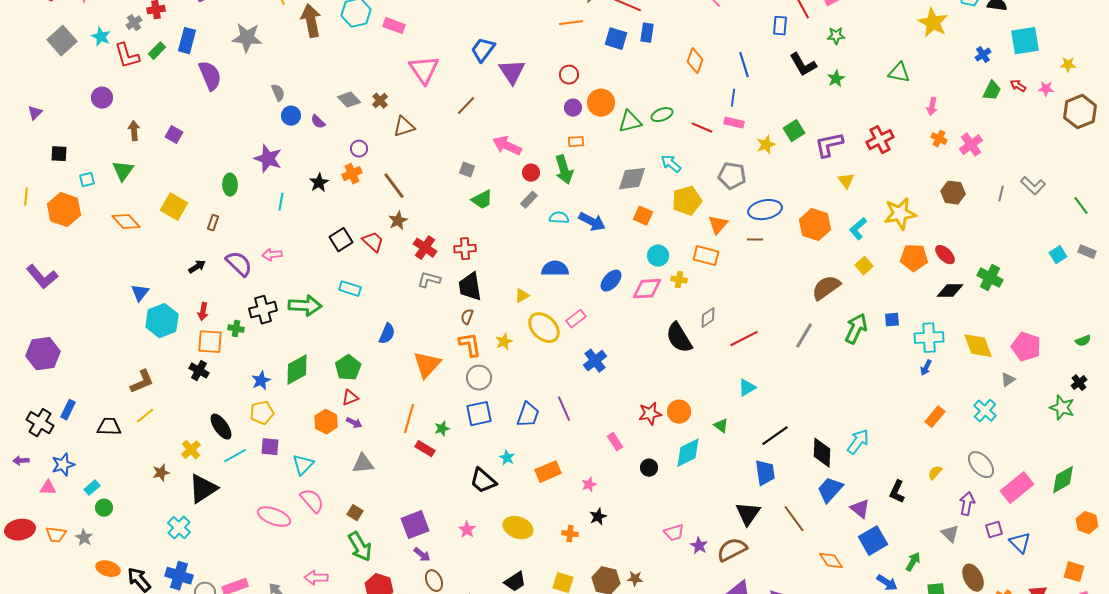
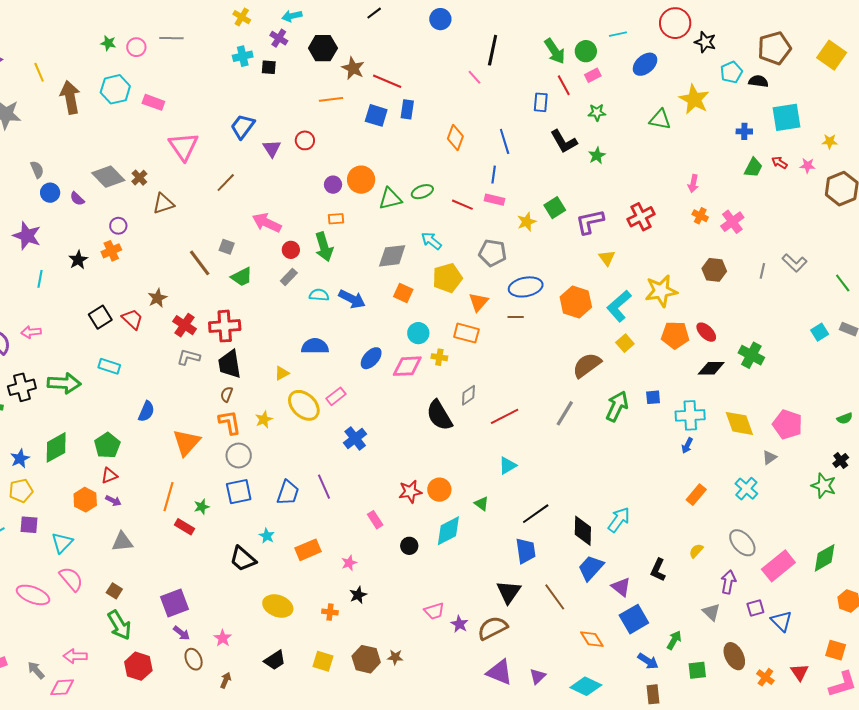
blue cross: (983, 55) -> (744, 131), turned 35
purple triangle: (512, 72) -> (272, 148), size x0.7
green triangle: (899, 73) -> (660, 119), moved
red circle: (569, 75) -> (305, 140), moved
gray diamond: (349, 100) -> (108, 177), size x1.4
brown line: (394, 186) -> (200, 263), moved
cyan L-shape: (858, 229) -> (619, 306), size x1.4
red cross: (465, 249) -> (225, 326), size x1.4
pink star: (467, 530) -> (223, 638), moved

